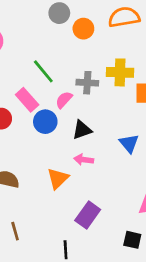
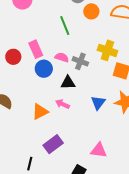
green line: (43, 71) -> (65, 25), moved
gray cross: (87, 83) -> (80, 61), moved
pink semicircle: (64, 100) -> (62, 57), turned 48

